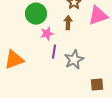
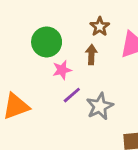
purple line: (54, 52) -> (72, 95), turned 40

